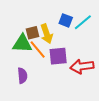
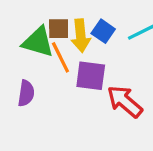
blue square: (66, 20) -> (103, 31), moved
red arrow: (82, 66) -> (125, 101), turned 35

